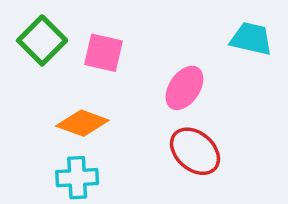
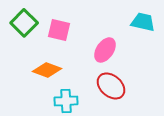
cyan cross: (77, 178) -> (66, 101), moved

